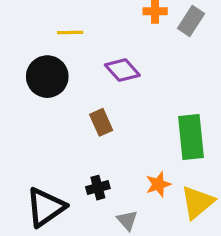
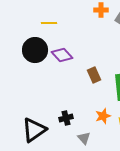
purple diamond: (122, 70) -> (62, 55), moved
brown rectangle: (101, 122) -> (94, 75), moved

